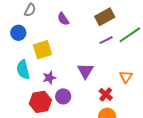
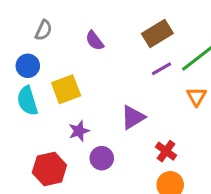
cyan semicircle: (23, 70) -> (27, 101), moved
purple triangle: (85, 71) -> (133, 117), turned 30
orange triangle: (126, 77) -> (196, 97), moved
red hexagon: (40, 102) -> (49, 169), moved

